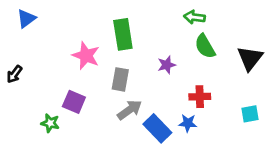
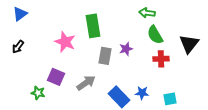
black arrow: (14, 74) -> (18, 47), moved
gray rectangle: (120, 79) -> (105, 56), moved
red cross: (200, 97) -> (161, 59), moved
gray arrow: (130, 110) -> (86, 83), moved
cyan square: (250, 114) -> (170, 99), moved

